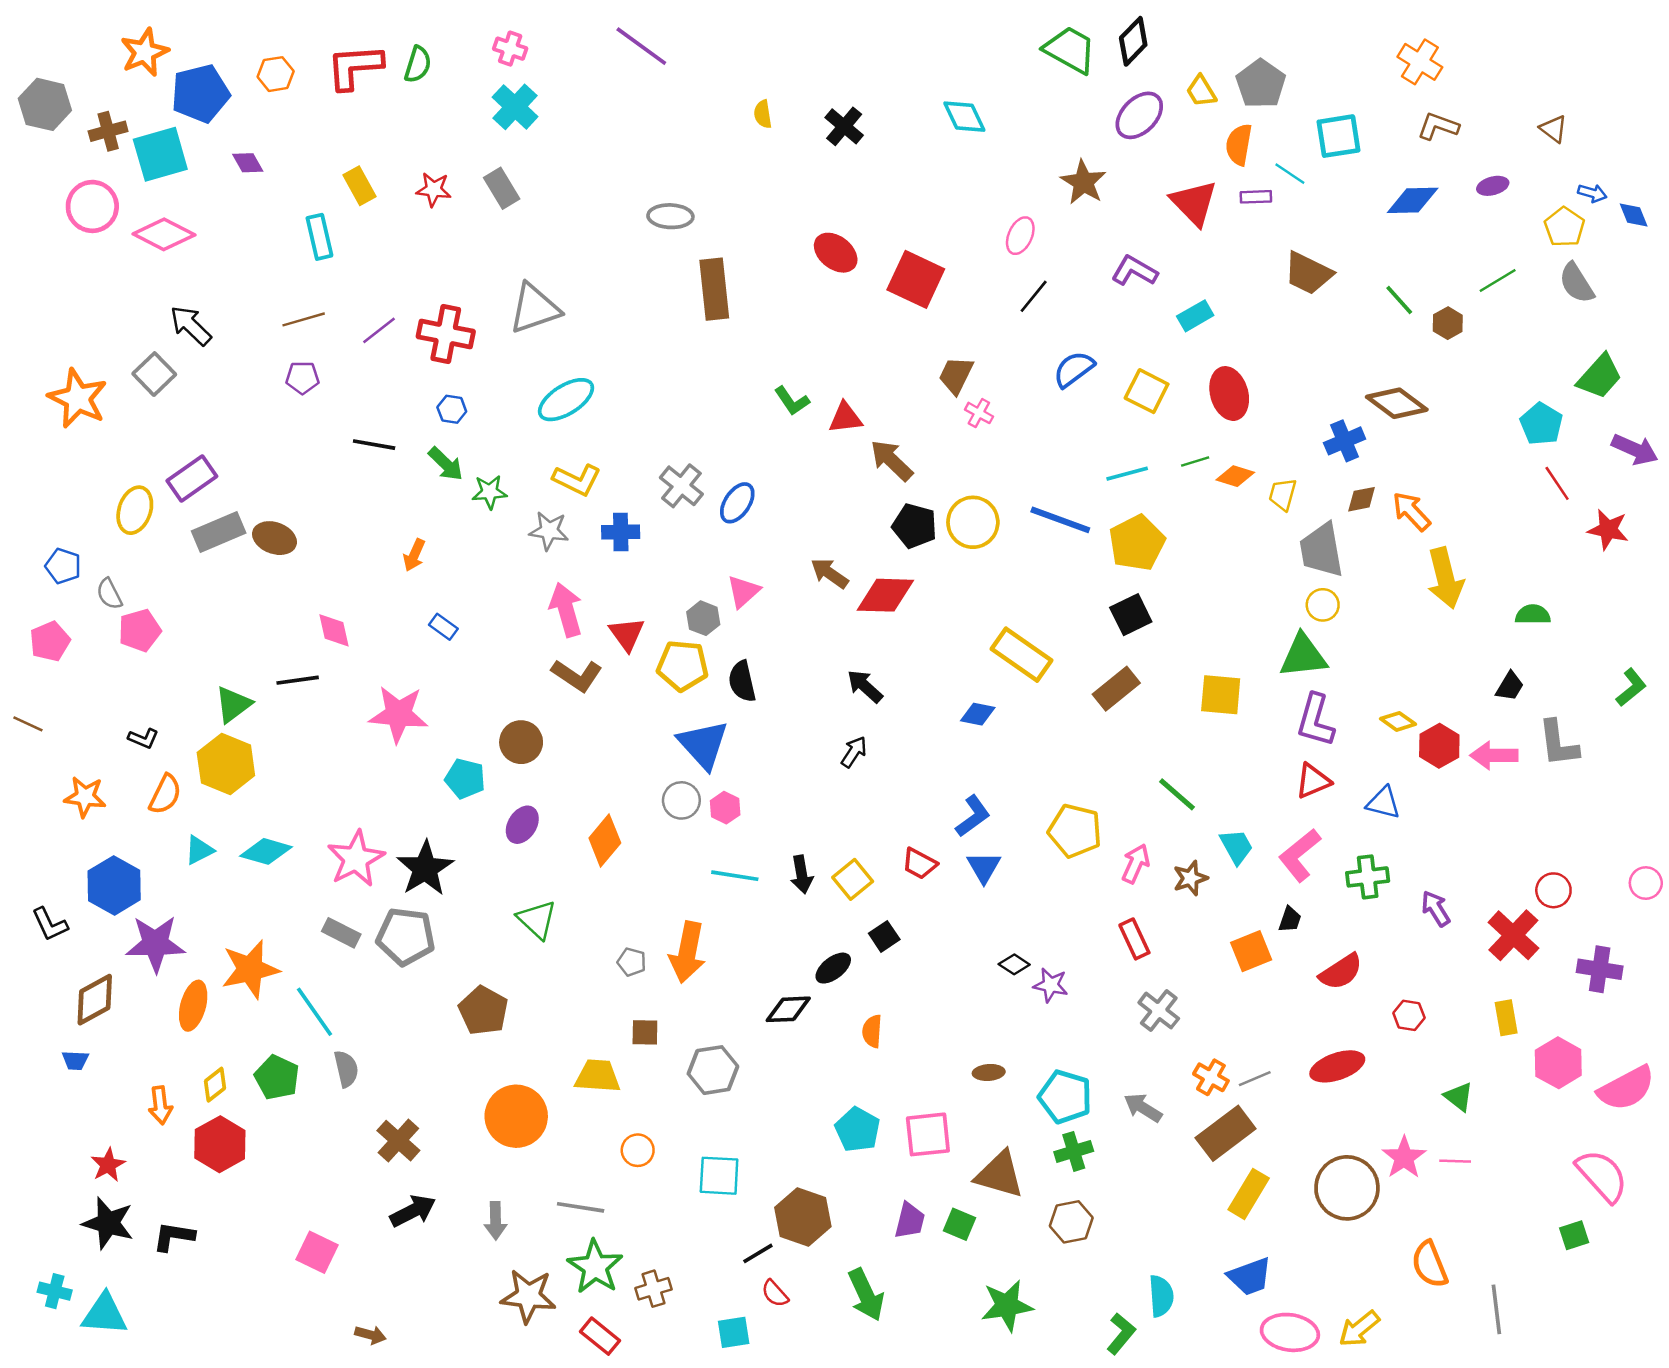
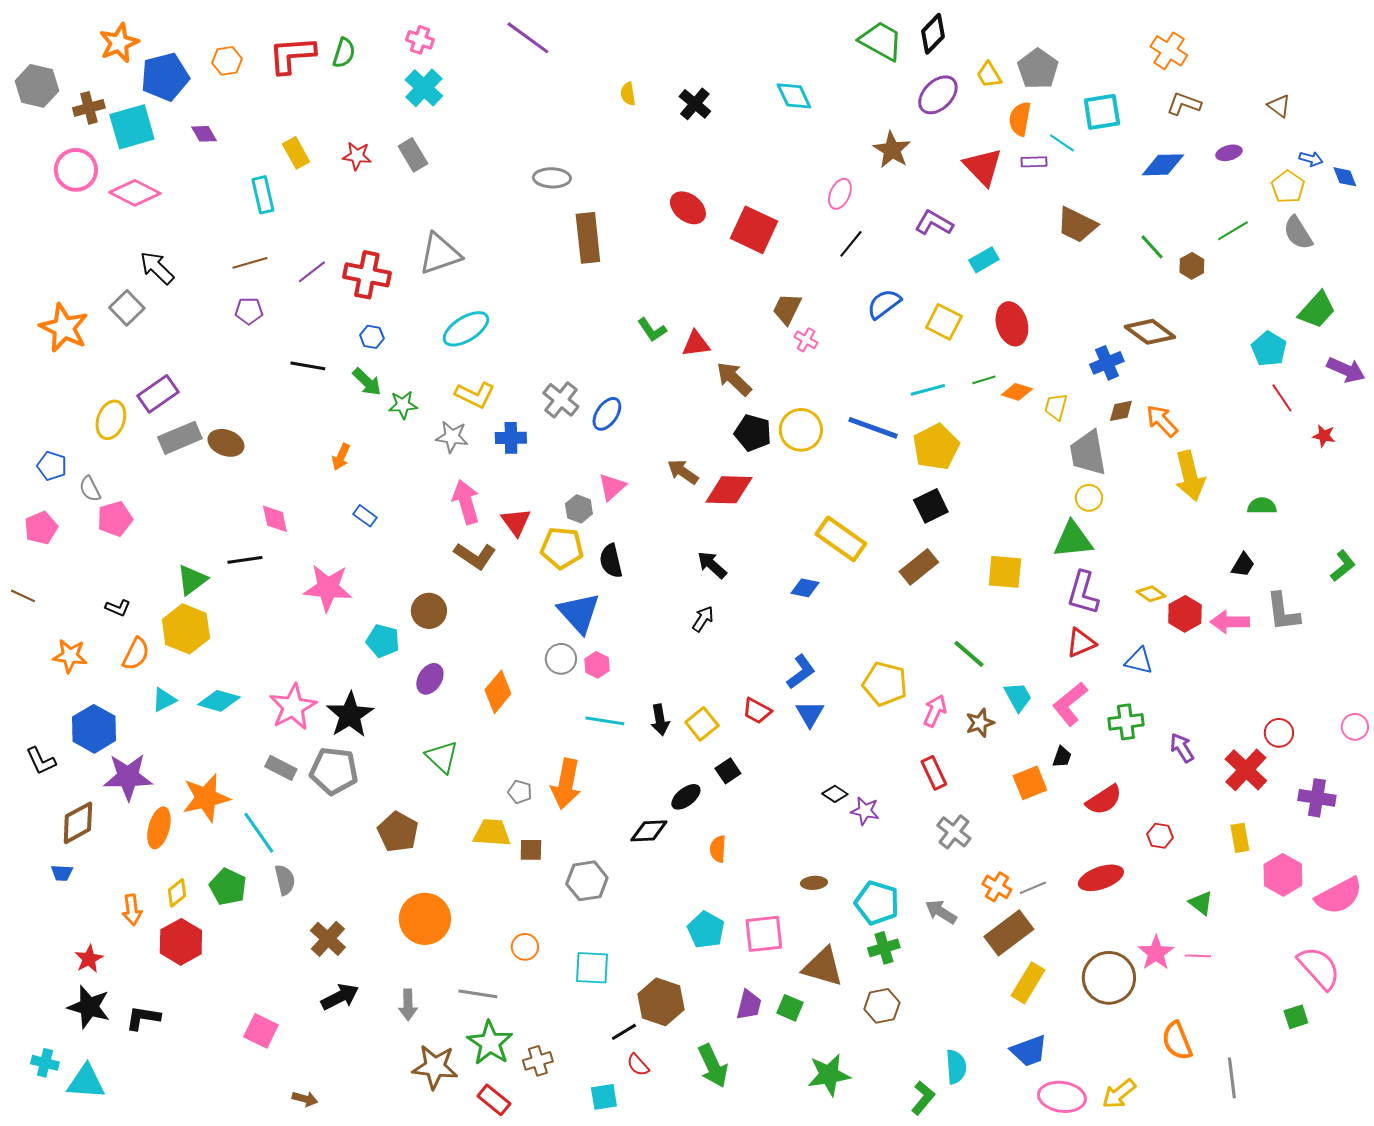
red star: (1608, 530) -> (1324, 436), size x0.7
yellow trapezoid: (598, 1076) -> (492, 833), moved

